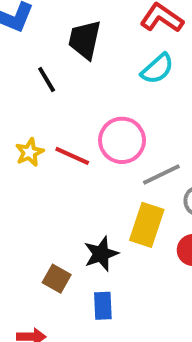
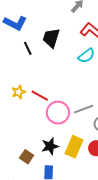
black line: (47, 80) -> (28, 48), moved
pink circle: (122, 140) -> (58, 113), moved
yellow rectangle: (147, 225) -> (74, 147), moved

